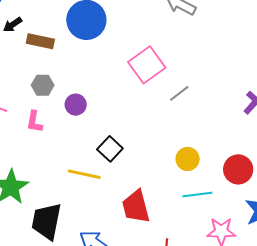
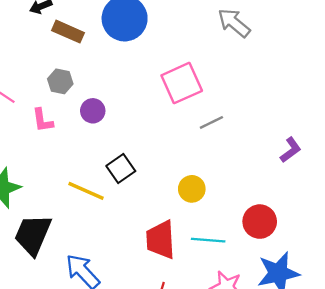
pink L-shape: (34, 122) -> (43, 120), turned -30
yellow circle: (188, 159) -> (192, 189), moved
red trapezoid: (136, 207) -> (161, 240), moved

